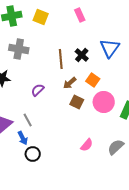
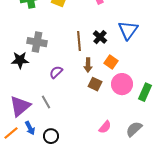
gray cross: (19, 49) -> (37, 42), moved
brown arrow: (70, 83) -> (88, 65), turned -48
blue arrow: (23, 138) -> (30, 128), moved

